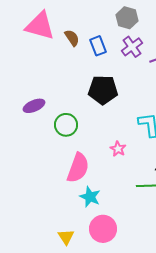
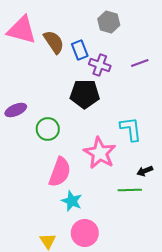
brown semicircle: (72, 38) -> (54, 42), size x1.4
purple cross: (132, 47) -> (100, 65), moved, turned -35
pink star: (118, 149) -> (100, 153), size x2.0

